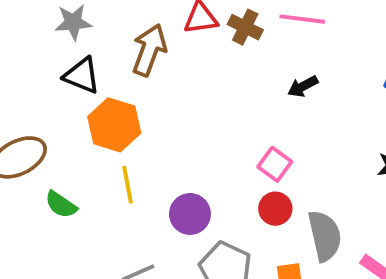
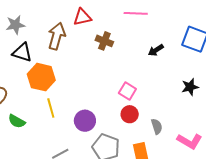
brown cross: (245, 27) -> (104, 41), moved
black arrow: (303, 86) -> (156, 50), moved
gray semicircle: (325, 236) -> (157, 126), size x0.6

